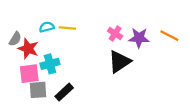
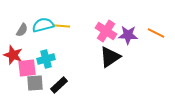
cyan semicircle: (47, 27) -> (43, 25), size x1.5
pink cross: (115, 33) -> (106, 31), size x1.5
gray semicircle: (15, 39) -> (22, 30), moved
red star: (28, 49) -> (13, 55), moved

